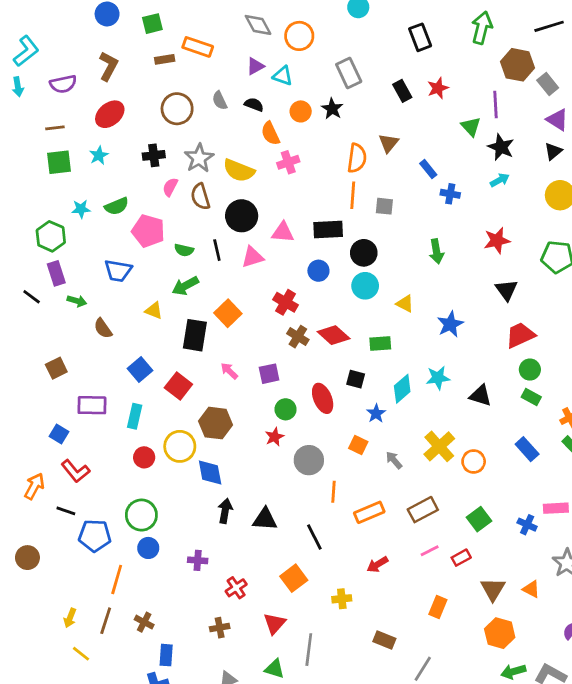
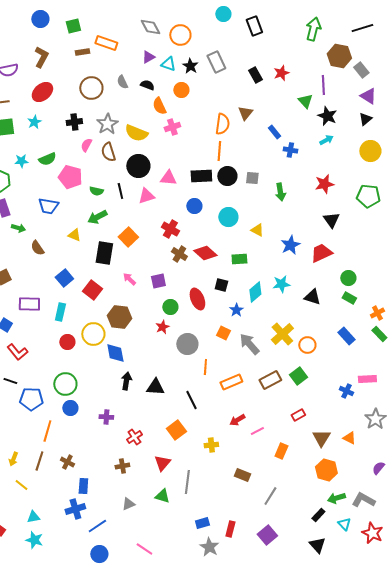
black rectangle: (420, 37) -> (254, 26), moved
black star: (332, 109) -> (190, 66), moved
gray square: (384, 206) -> (252, 178), moved
black circle: (364, 253) -> (227, 176), moved
red trapezoid: (520, 335) -> (321, 253), moved
gray arrow: (394, 460) -> (249, 344), size x1.6
green square: (479, 519) -> (298, 376), moved
pink line: (430, 551) -> (257, 431), moved

